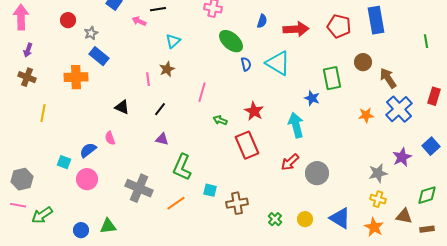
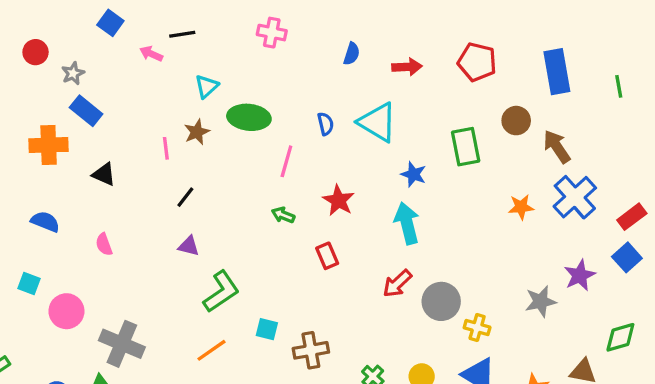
blue rectangle: (376, 20) -> (557, 72), moved
red arrow: (296, 29) -> (407, 67), size x0.7
green ellipse: (231, 41) -> (249, 117), moved, turned -35
pink line: (202, 92) -> (286, 161), moved
red rectangle: (434, 96) -> (632, 217), moved, turned 36
blue star: (312, 98) -> (414, 174), moved
black triangle: (122, 107) -> (104, 174), moved
red rectangle: (247, 145) -> (327, 256), size x0.6
blue semicircle: (88, 150) -> (45, 222), moved, turned 60
green L-shape: (182, 167) -> (221, 292), turned -148
gray cross: (139, 188) -> (122, 344), moved
yellow cross: (378, 199) -> (477, 327), moved

